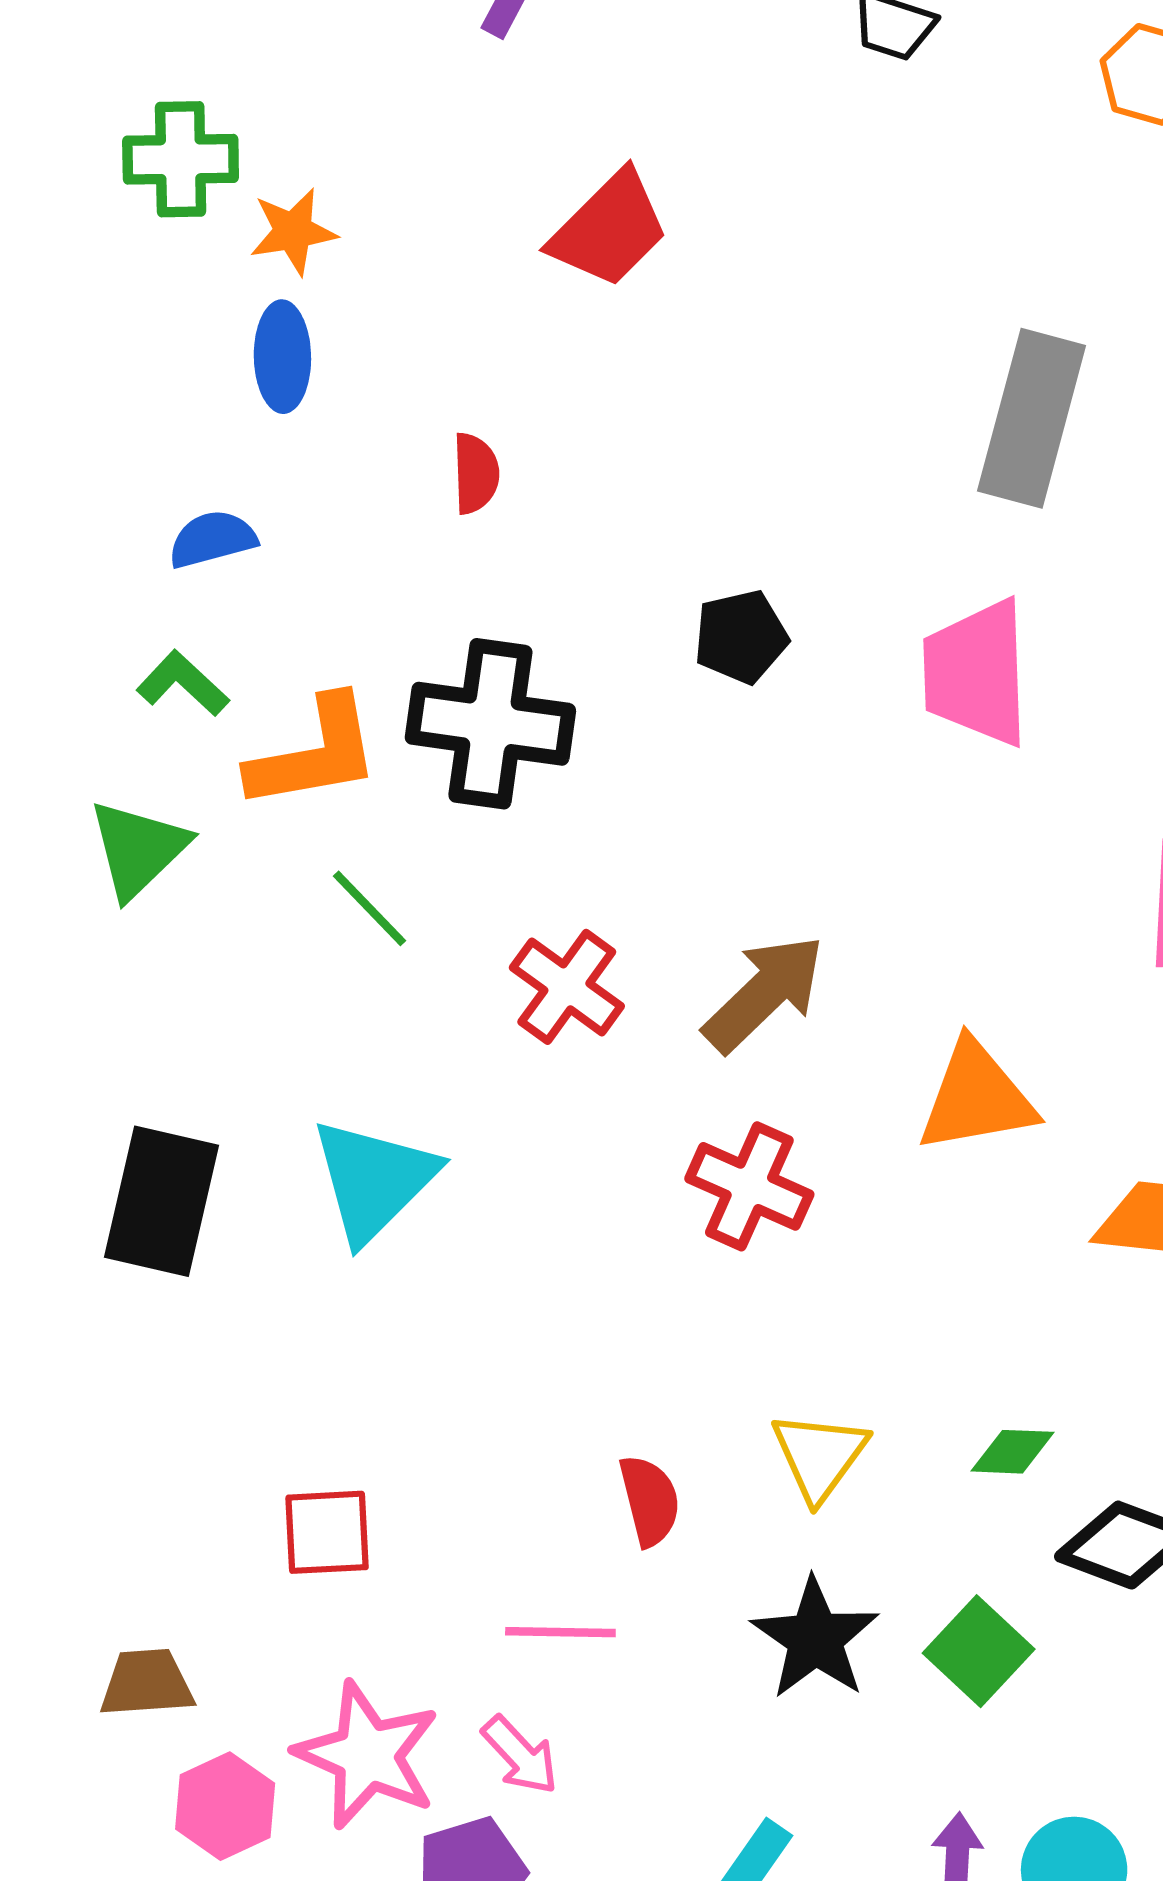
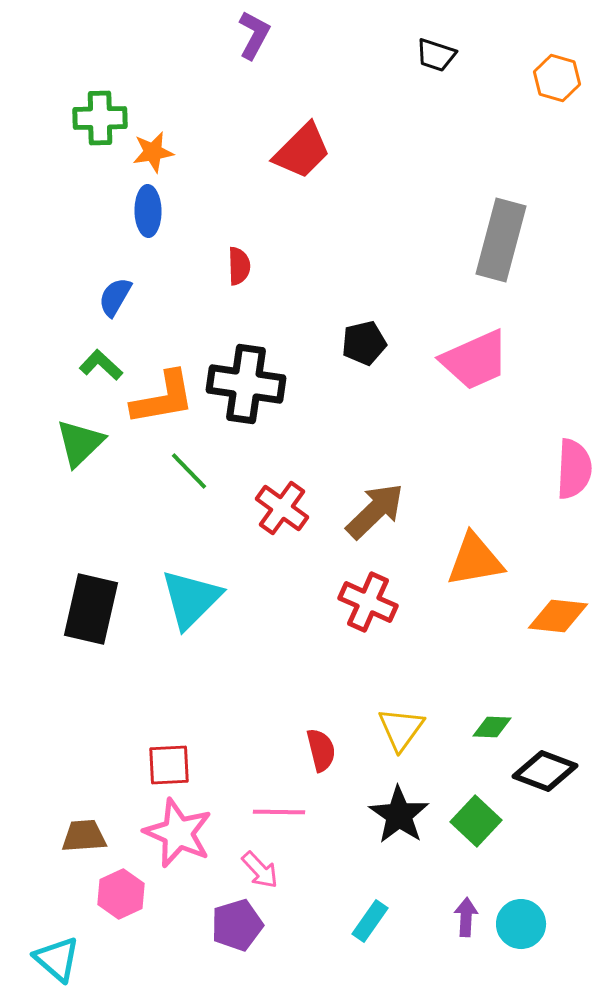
blue semicircle: (212, 539) -> (115, 297), turned -45
pink trapezoid: (976, 673) -> (475, 360), turned -112
pink star: (367, 1755) -> (178, 833), moved

